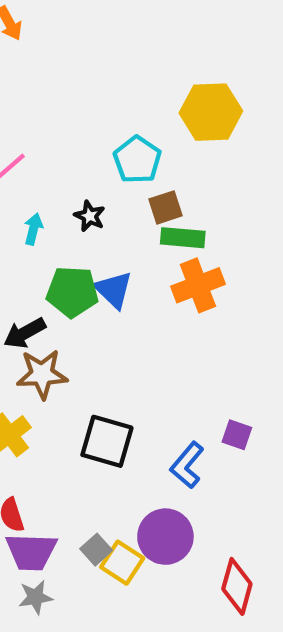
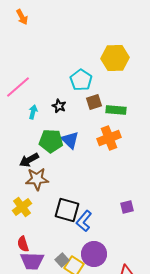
green rectangle: (183, 238) -> (116, 110), moved
purple square: (237, 435) -> (127, 207), turned -32
blue L-shape: (187, 465) -> (84, 221), moved

